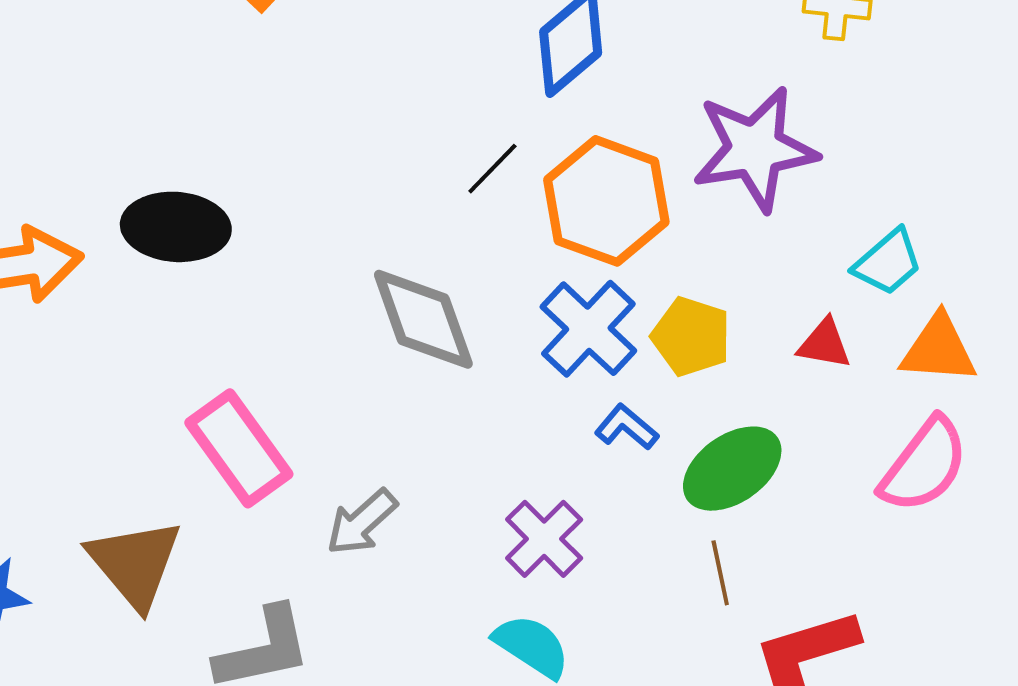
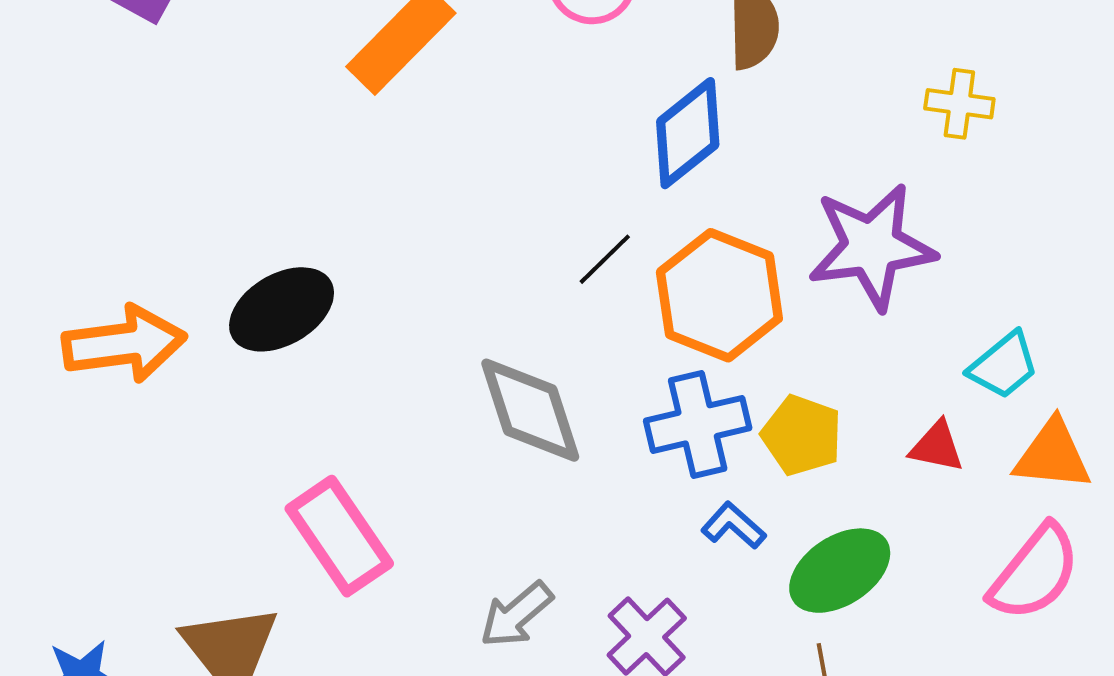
black ellipse: (176, 227) -> (282, 309), turned -36
blue cross: (588, 329) -> (698, 424), turned 32
gray arrow: (362, 522) -> (516, 615), moved

